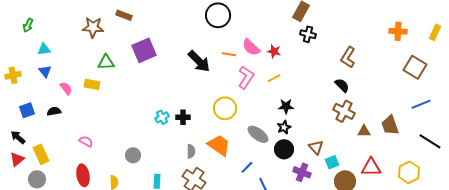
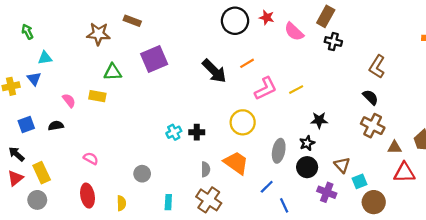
green arrow: (28, 25) -> (27, 32), turned 128
pink semicircle: (251, 47) -> (294, 32), moved
red star: (274, 51) -> (267, 17), moved
orange line: (229, 54) -> (247, 63), turned -40
blue triangle: (45, 71) -> (34, 79), moved
pink L-shape: (246, 77) -> (266, 88), turned 30
black star: (286, 106) -> (319, 120), moved
gray ellipse: (258, 134) -> (279, 151), turned 65
red triangle: (371, 167) -> (404, 173), moved

